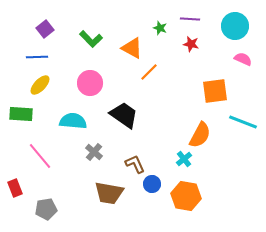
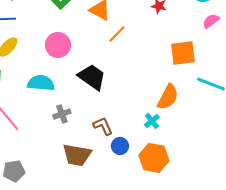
pink semicircle: (243, 59) -> (211, 21), turned -60
gray cross: (94, 152) -> (62, 114), turned 30

